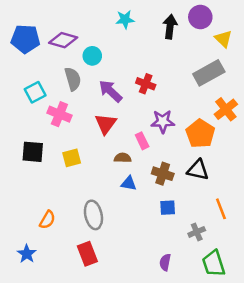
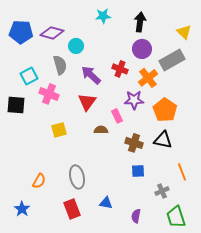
purple circle: (200, 17) -> (142, 49), moved
orange cross: (226, 109) -> (148, 78), moved
black square: (33, 152) -> (16, 105), moved
blue triangle: (129, 183) -> (106, 203), moved

